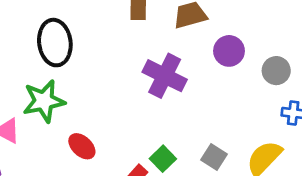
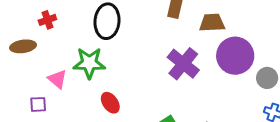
purple circle: (229, 51) -> (235, 56), size x1.6

